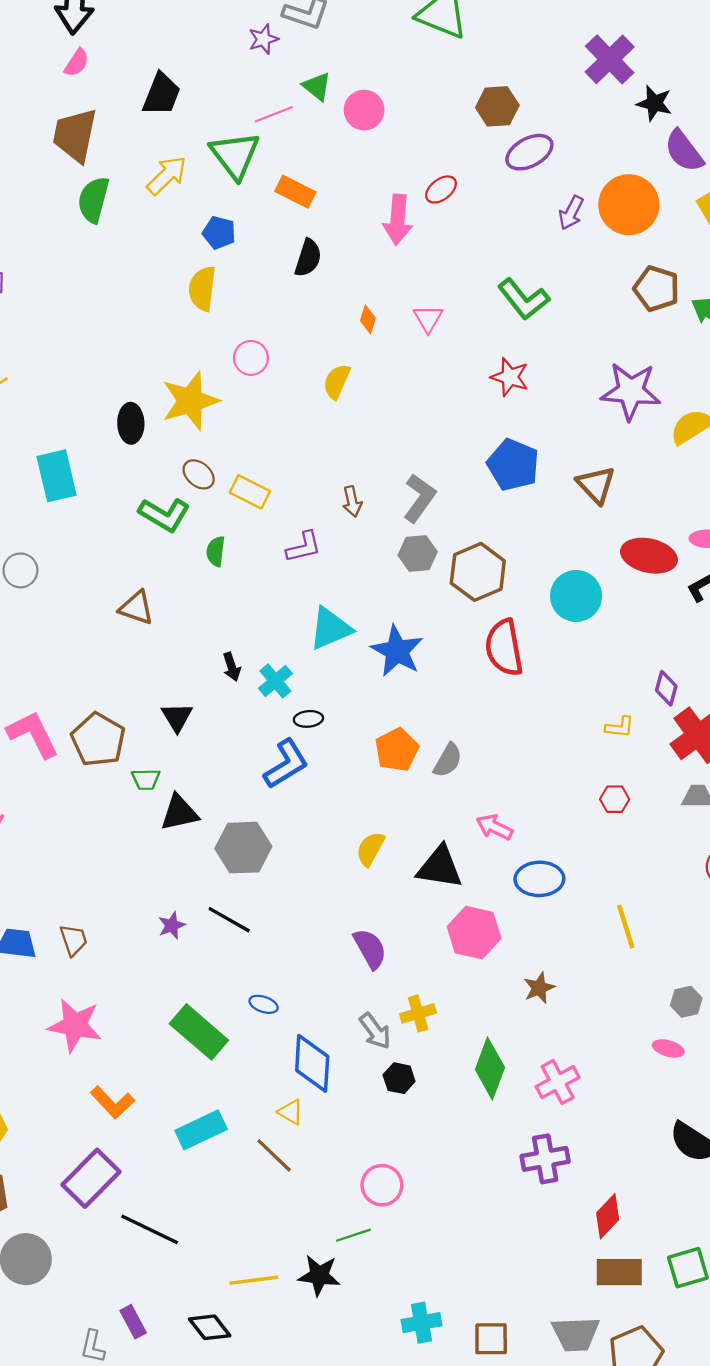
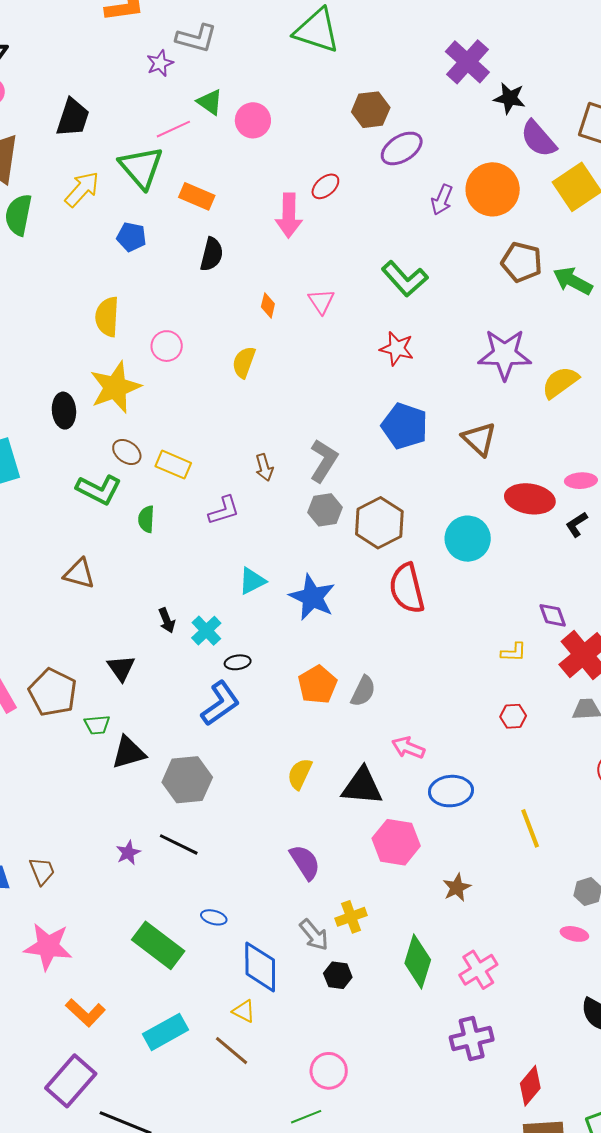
yellow semicircle: (202, 289) -> (107, 317), moved
cyan triangle: (330, 628) -> (252, 581), size x0.7
purple diamond: (666, 688) -> (553, 615), turned -32

